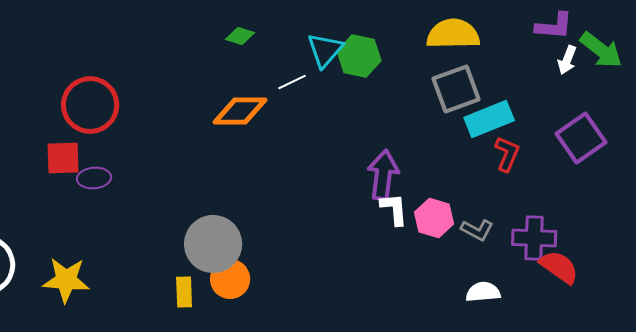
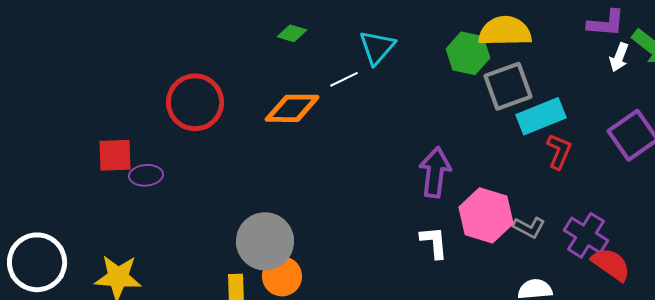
green hexagon: (359, 56) -> (468, 53), moved
red circle: (90, 105) -> (195, 102), moved
white L-shape: (394, 209) -> (434, 242), moved
pink hexagon: (434, 218) -> (486, 215), size x1.4
purple cross: (534, 238) -> (586, 235), turned 30

